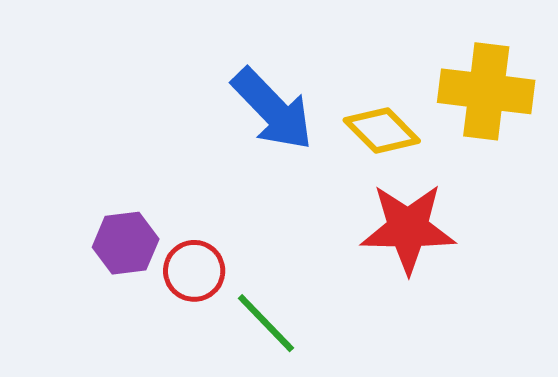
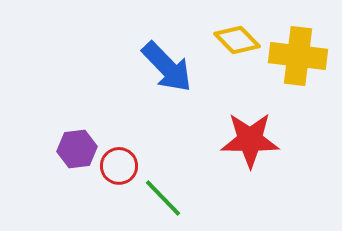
yellow diamond: (382, 131) -> (237, 40), moved

